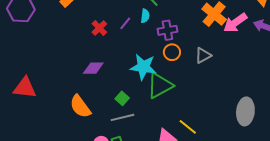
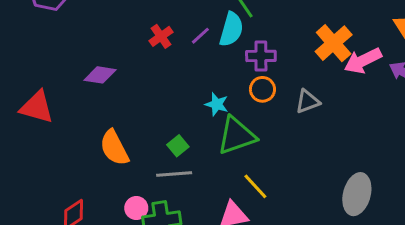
cyan semicircle: (145, 16) -> (231, 29), size x1.6
cyan star: (143, 67) -> (217, 104), size x0.6
purple diamond: (93, 68) -> (100, 75), moved
yellow line: (188, 127) -> (255, 186), moved

